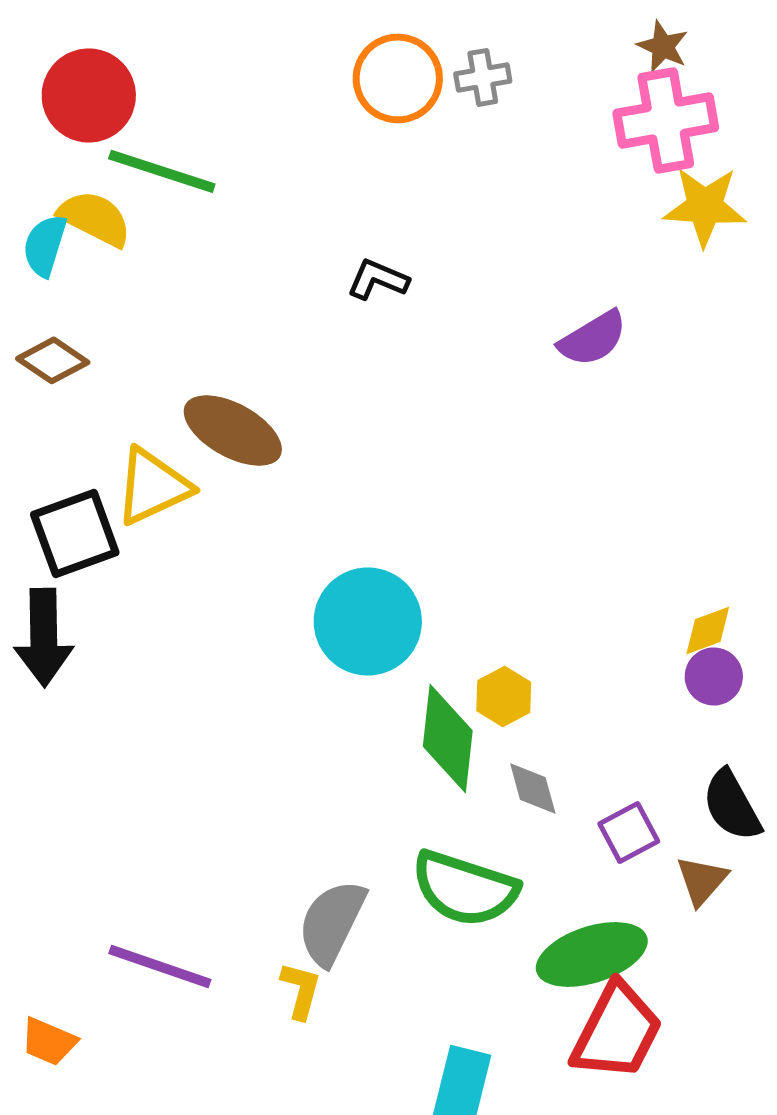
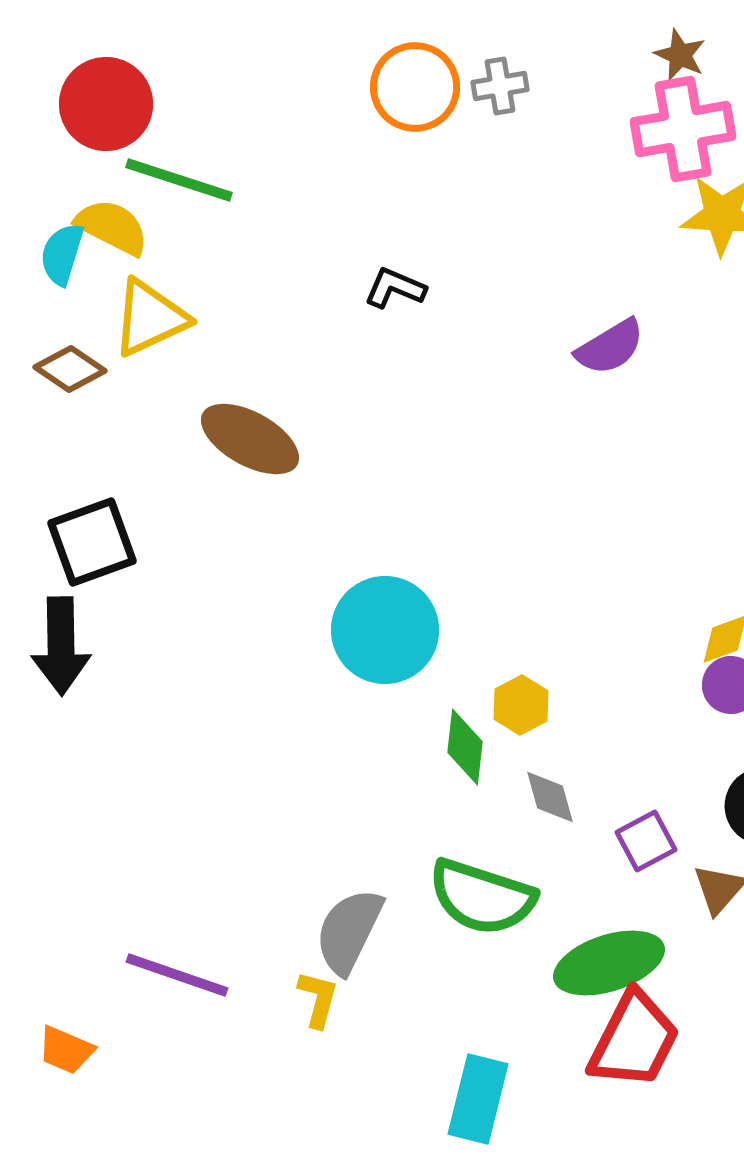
yellow triangle: (153, 486) -> (150, 318), moved
green diamond: (448, 738) -> (465, 747), size x0.7

